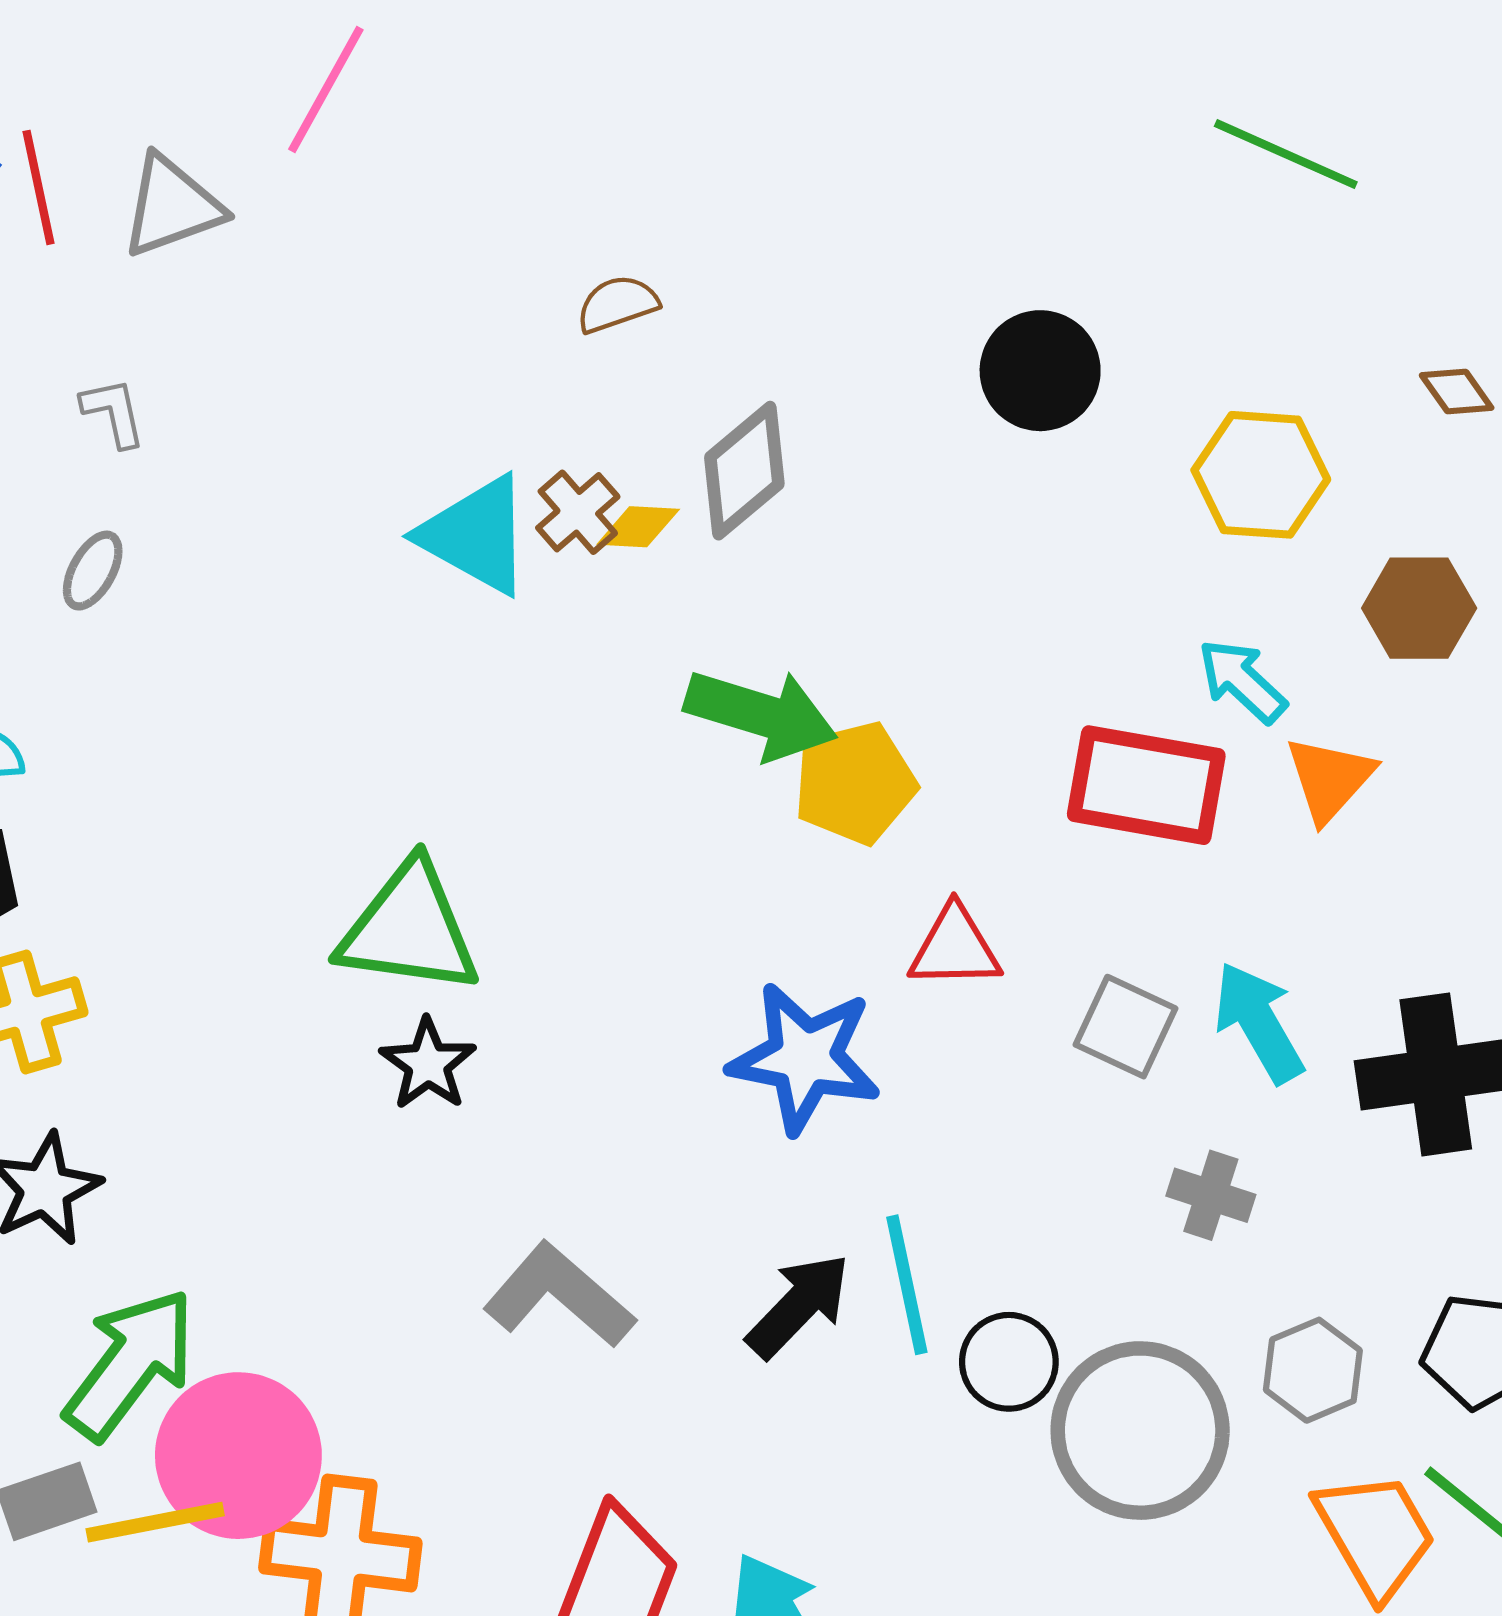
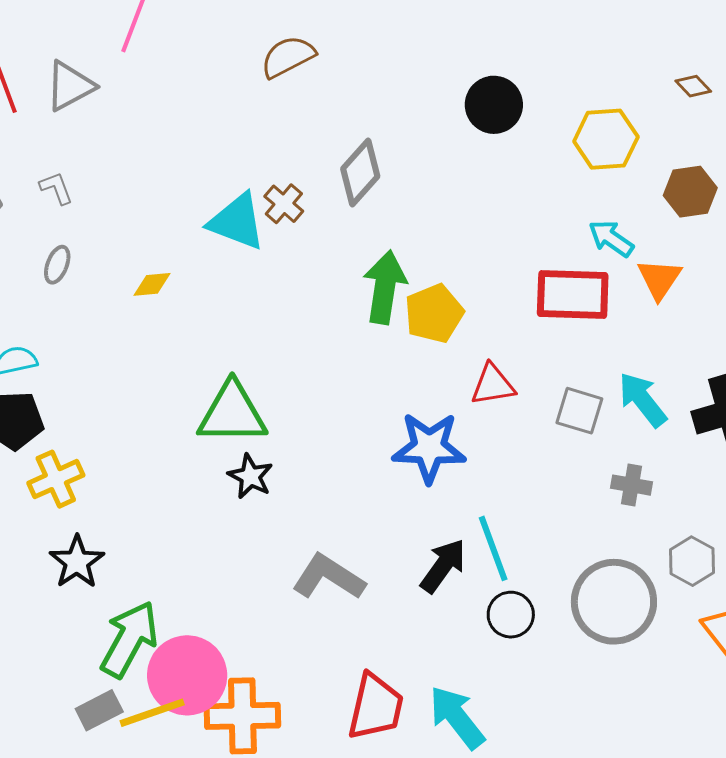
brown semicircle: (617, 304) -> (288, 57), moved, size x1.4
yellow diamond: (638, 527) -> (152, 284), moved
green arrow: (761, 714) -> (385, 287), turned -90
black circle: (1009, 1362) -> (511, 615), moved

